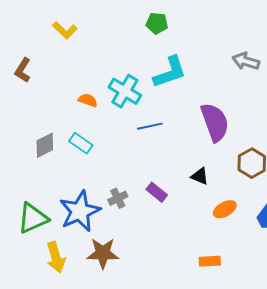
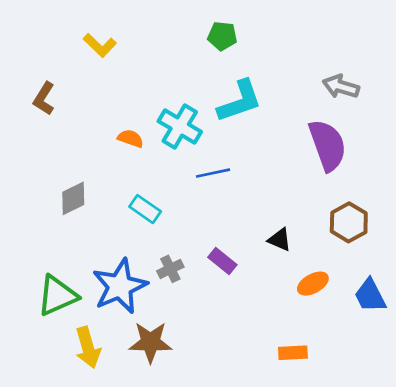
purple semicircle: (215, 122) -> (328, 145), moved
cyan rectangle: (81, 143) -> (145, 209), moved

